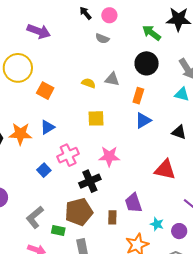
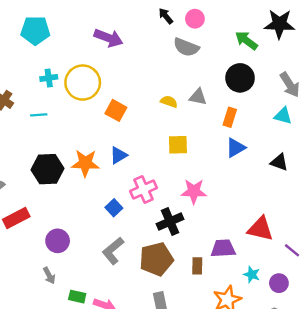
gray semicircle: (102, 39) -> (186, 47), size x1.5
red triangle: (165, 170) -> (260, 229), moved
purple trapezoid: (133, 203) -> (223, 248), turned 105
gray L-shape: (35, 217) -> (113, 251), moved
green rectangle: (58, 230) -> (77, 297), moved

